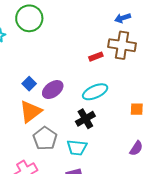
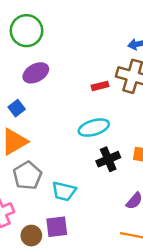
purple ellipse: (53, 90) -> (36, 73), moved
black cross: (85, 119) -> (108, 159), moved

